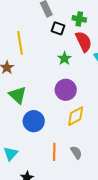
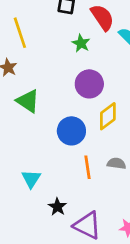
blue circle: (34, 121) -> (71, 131), moved
gray semicircle: (76, 152) -> (116, 163), turned -40

